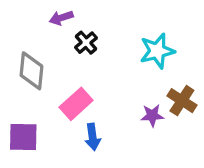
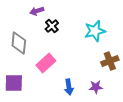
brown cross: (182, 101) -> (110, 61), turned 36
purple star: (152, 115) -> (96, 87), moved
blue arrow: (93, 137) -> (69, 87), moved

